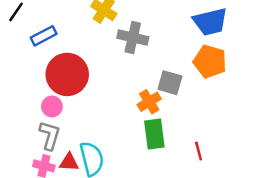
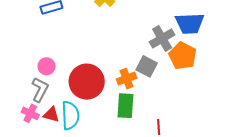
gray cross: (133, 38) -> (162, 38), moved, turned 35
red circle: (67, 74) -> (87, 82), moved

